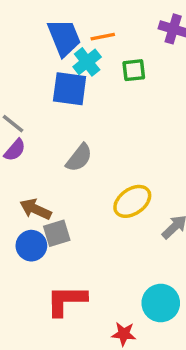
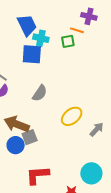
orange line: (103, 37) -> (77, 30), moved, turned 32
cyan cross: (87, 62) -> (41, 38), turned -35
brown arrow: (35, 209) -> (17, 124), size x1.4

